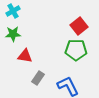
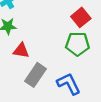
gray rectangle: (38, 78) -> (35, 75), size x1.5

